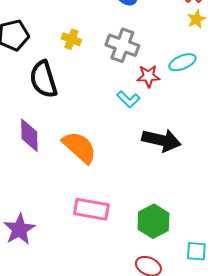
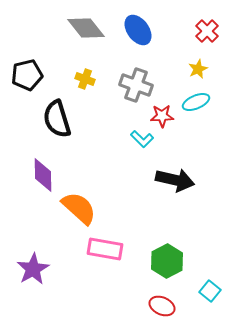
yellow star: (196, 19) -> (198, 69), moved
orange semicircle: (79, 147) -> (79, 208), moved
cyan square: (196, 251) -> (210, 291), turned 35

